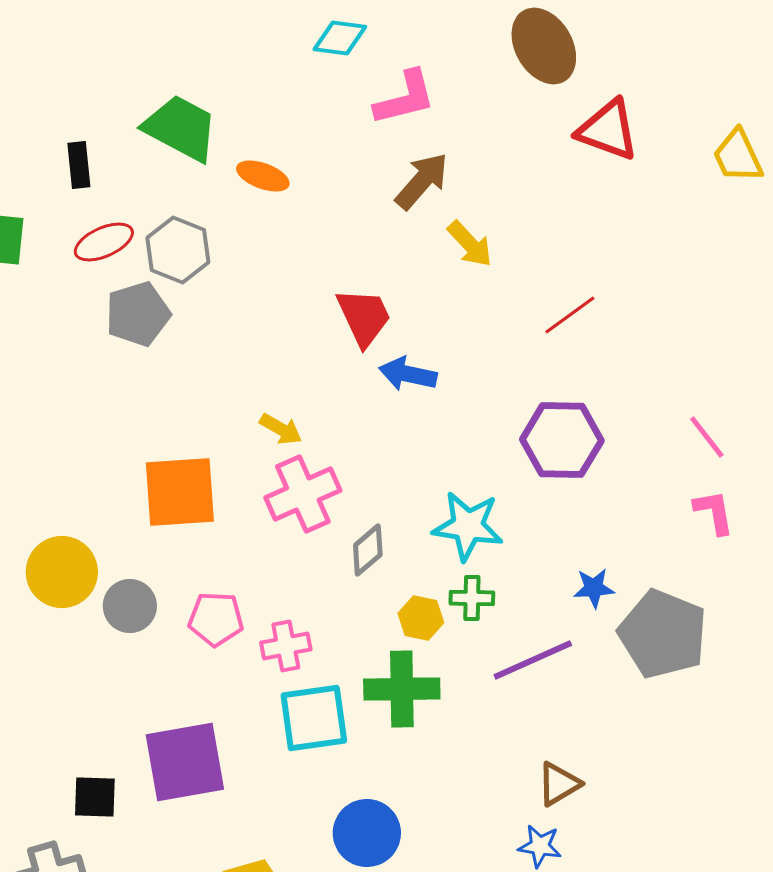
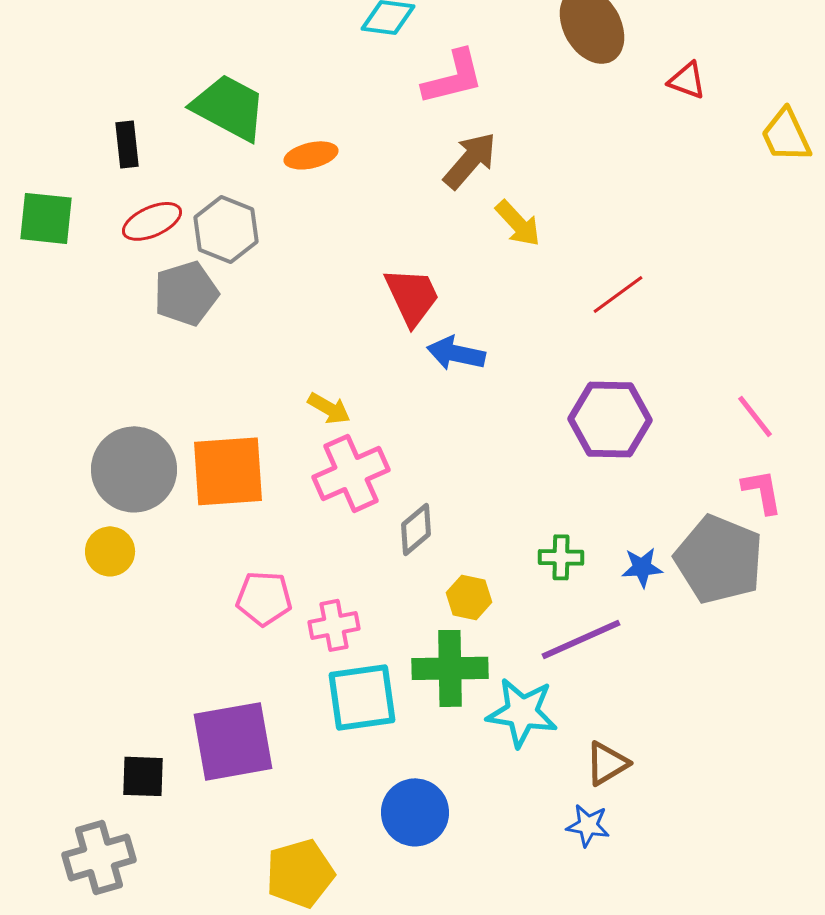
red triangle: (608, 130) -> (687, 80), moved, size x0.6
orange ellipse: (263, 176) -> (311, 155), turned -33
cyan star: (468, 526) -> (522, 712), moved
yellow circle: (62, 572) -> (110, 551), size x0.7
green cross: (472, 598) -> (561, 557), moved
gray circle: (130, 606) -> (134, 469), moved, size x1.6
gray pentagon: (663, 634) -> (719, 559), moved

